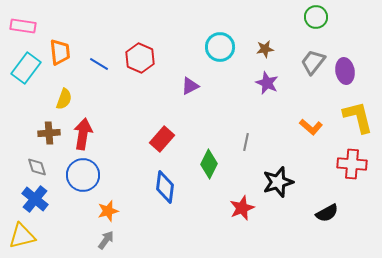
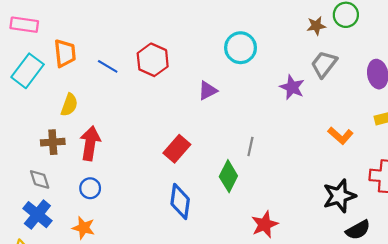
brown star: (265, 49) -> (316, 26), moved
gray trapezoid: (313, 62) -> (324, 64), moved
gray line: (246, 142) -> (250, 147), moved
blue circle: (83, 175) -> (90, 188), size x0.6
black star: (278, 182) -> (339, 196), moved
orange star: (108, 211) -> (84, 228), moved, turned 30

